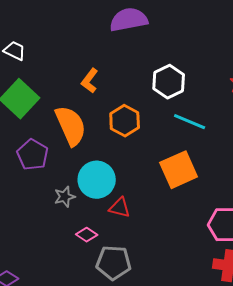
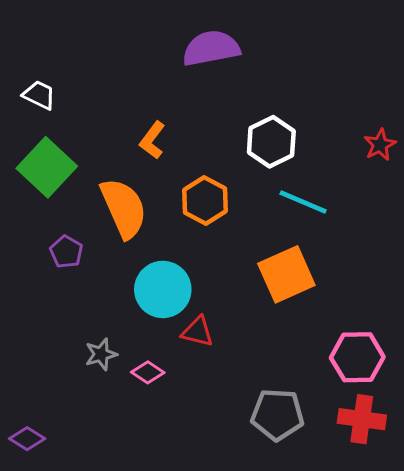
purple pentagon: (33, 155) -> (66, 252), size x0.7
gray star: (65, 197) -> (101, 354), moved
gray pentagon: (114, 263) -> (277, 415), moved

